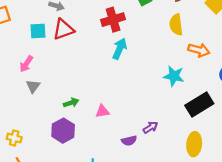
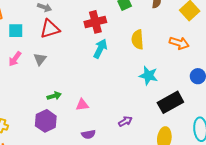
yellow semicircle: (176, 25) -> (138, 40), moved
cyan square: (38, 31) -> (16, 31), moved
orange arrow: (199, 50) -> (179, 43), moved
gray triangle: (33, 86) -> (40, 59), moved
purple semicircle: (129, 141) -> (88, 134), moved

